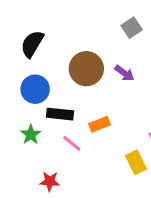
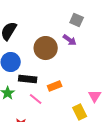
gray square: (132, 28) -> (77, 20), turned -32
purple arrow: (124, 73) -> (70, 40), moved

